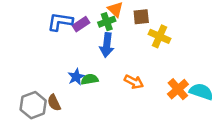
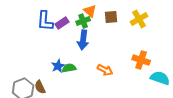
blue L-shape: (60, 22) -> (45, 21), turned -95
yellow cross: (160, 36) -> (139, 19), moved, turned 36
orange cross: (178, 89) -> (141, 60), moved, turned -30

